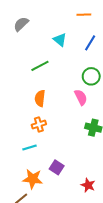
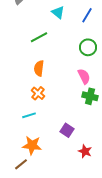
pink semicircle: (81, 97) -> (84, 76), moved
orange cross: (39, 124) -> (38, 93), turned -32
purple square: (57, 167) -> (67, 130), moved

